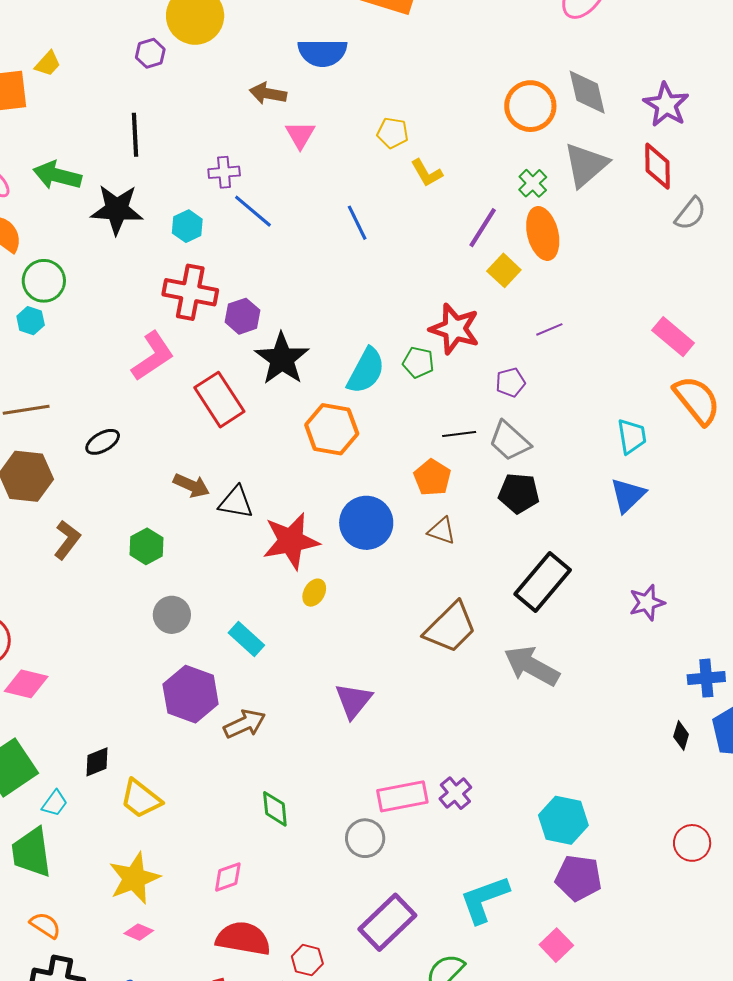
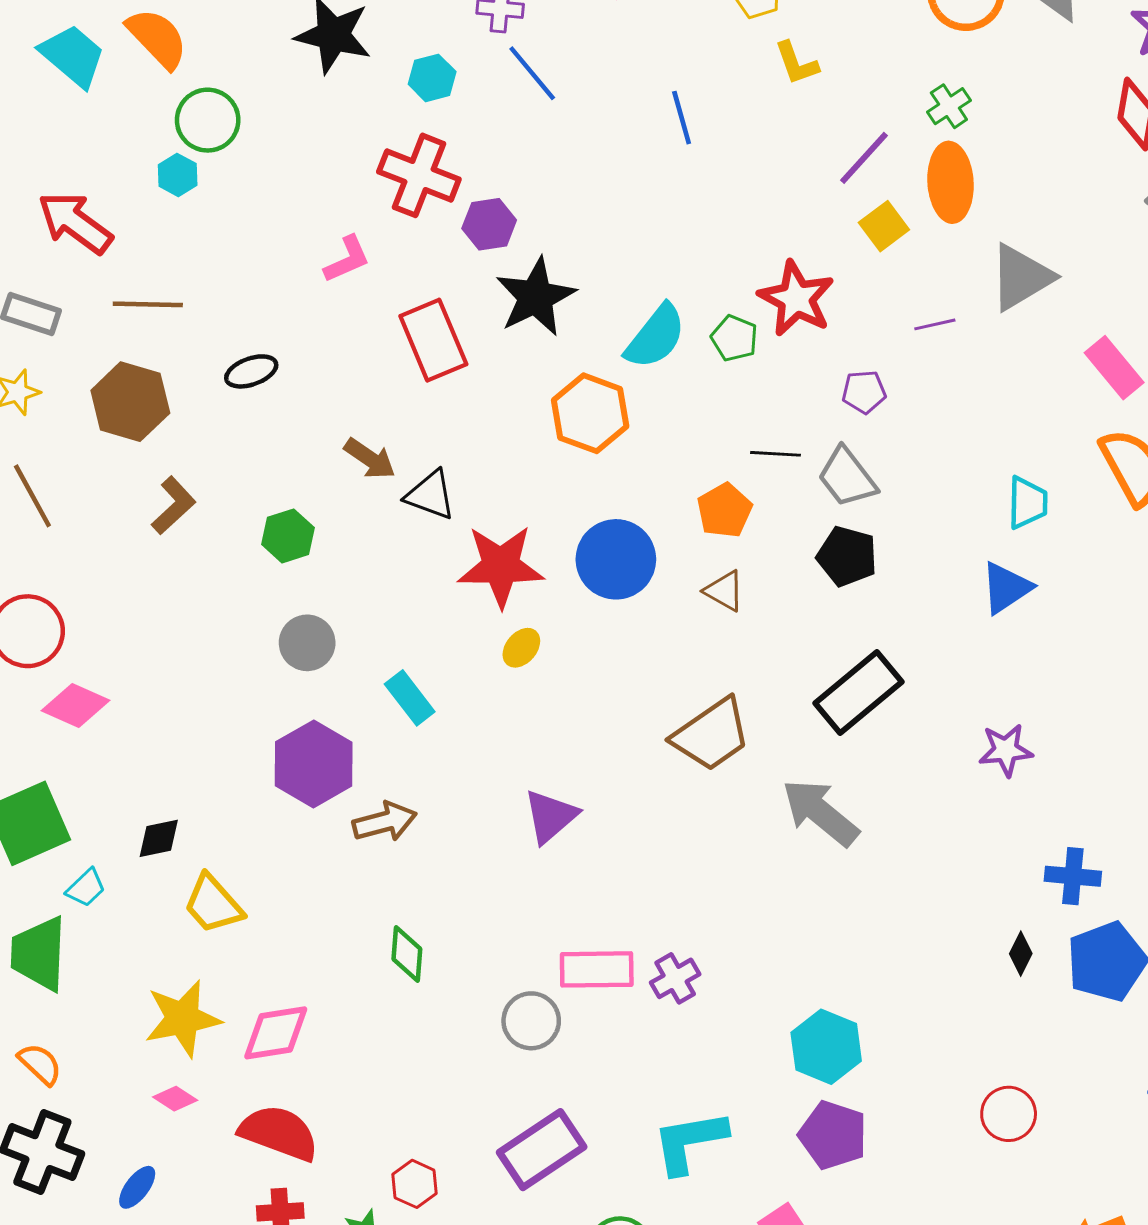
gray triangle: (586, 165) -> (1021, 277), moved
pink L-shape: (153, 356) -> (347, 259), size x0.7
pink diamond: (228, 877) -> (276, 1033), moved, size x1.4
red semicircle: (243, 939) -> (279, 1133), moved

